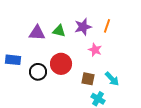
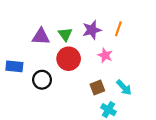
green triangle: (59, 31) -> (65, 34), turned 40
red circle: (61, 64) -> (69, 59), moved
brown square: (88, 79) -> (97, 87), turned -32

